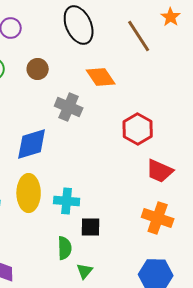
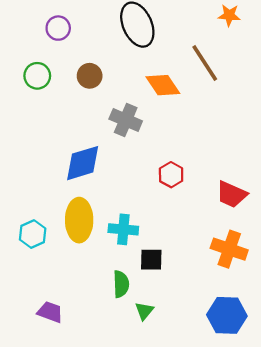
orange star: (171, 17) -> (229, 15), moved, turned -30
brown line: (139, 36) -> (205, 63), moved
red hexagon: (138, 129) -> (171, 175), moved, size x0.7

